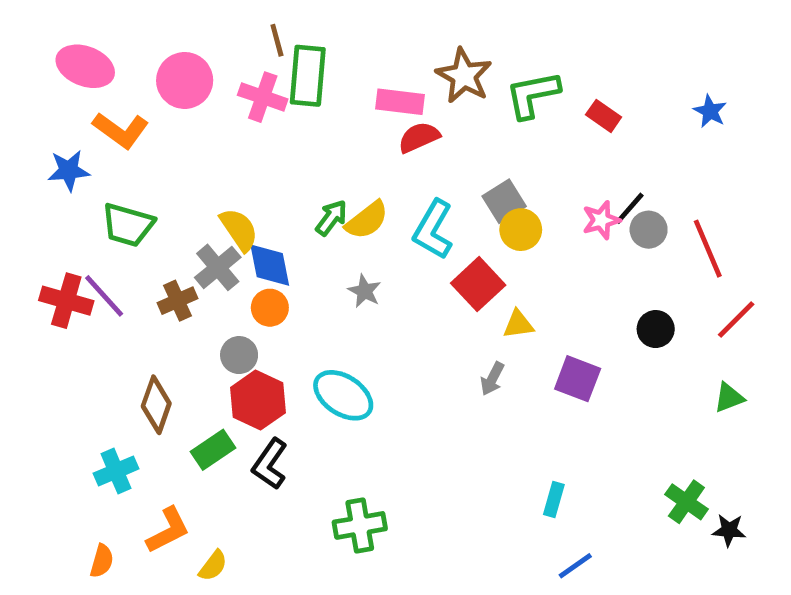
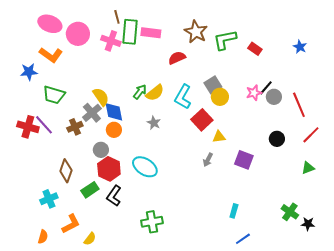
pink ellipse: (85, 66) -> (50, 24), moved
pink rectangle: (400, 102) -> (151, 33), moved

